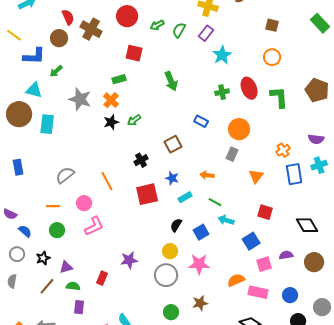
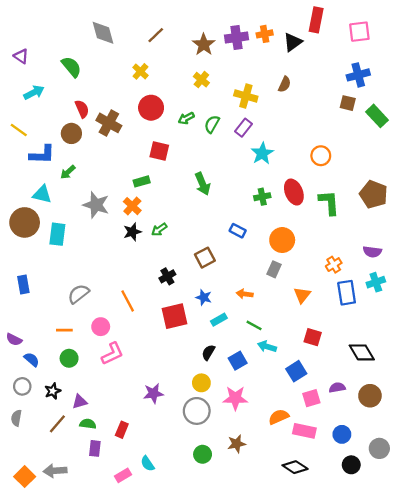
brown square: (272, 25) -> (348, 103), moved
red rectangle: (102, 278) -> (122, 430), moved

